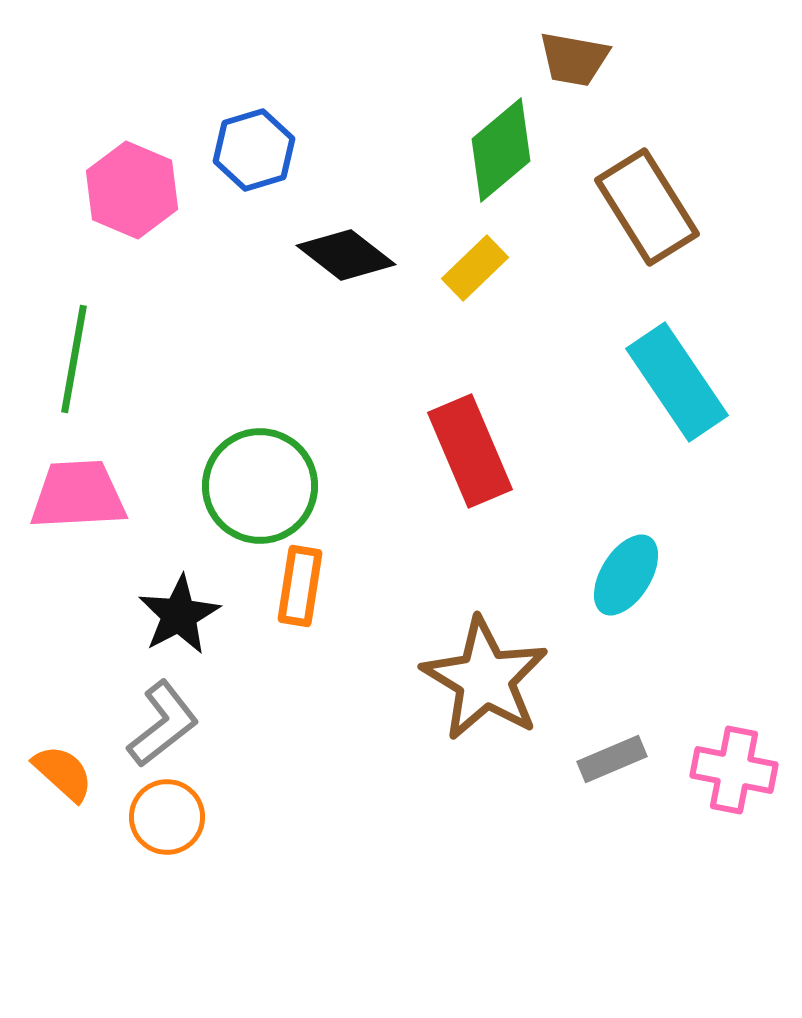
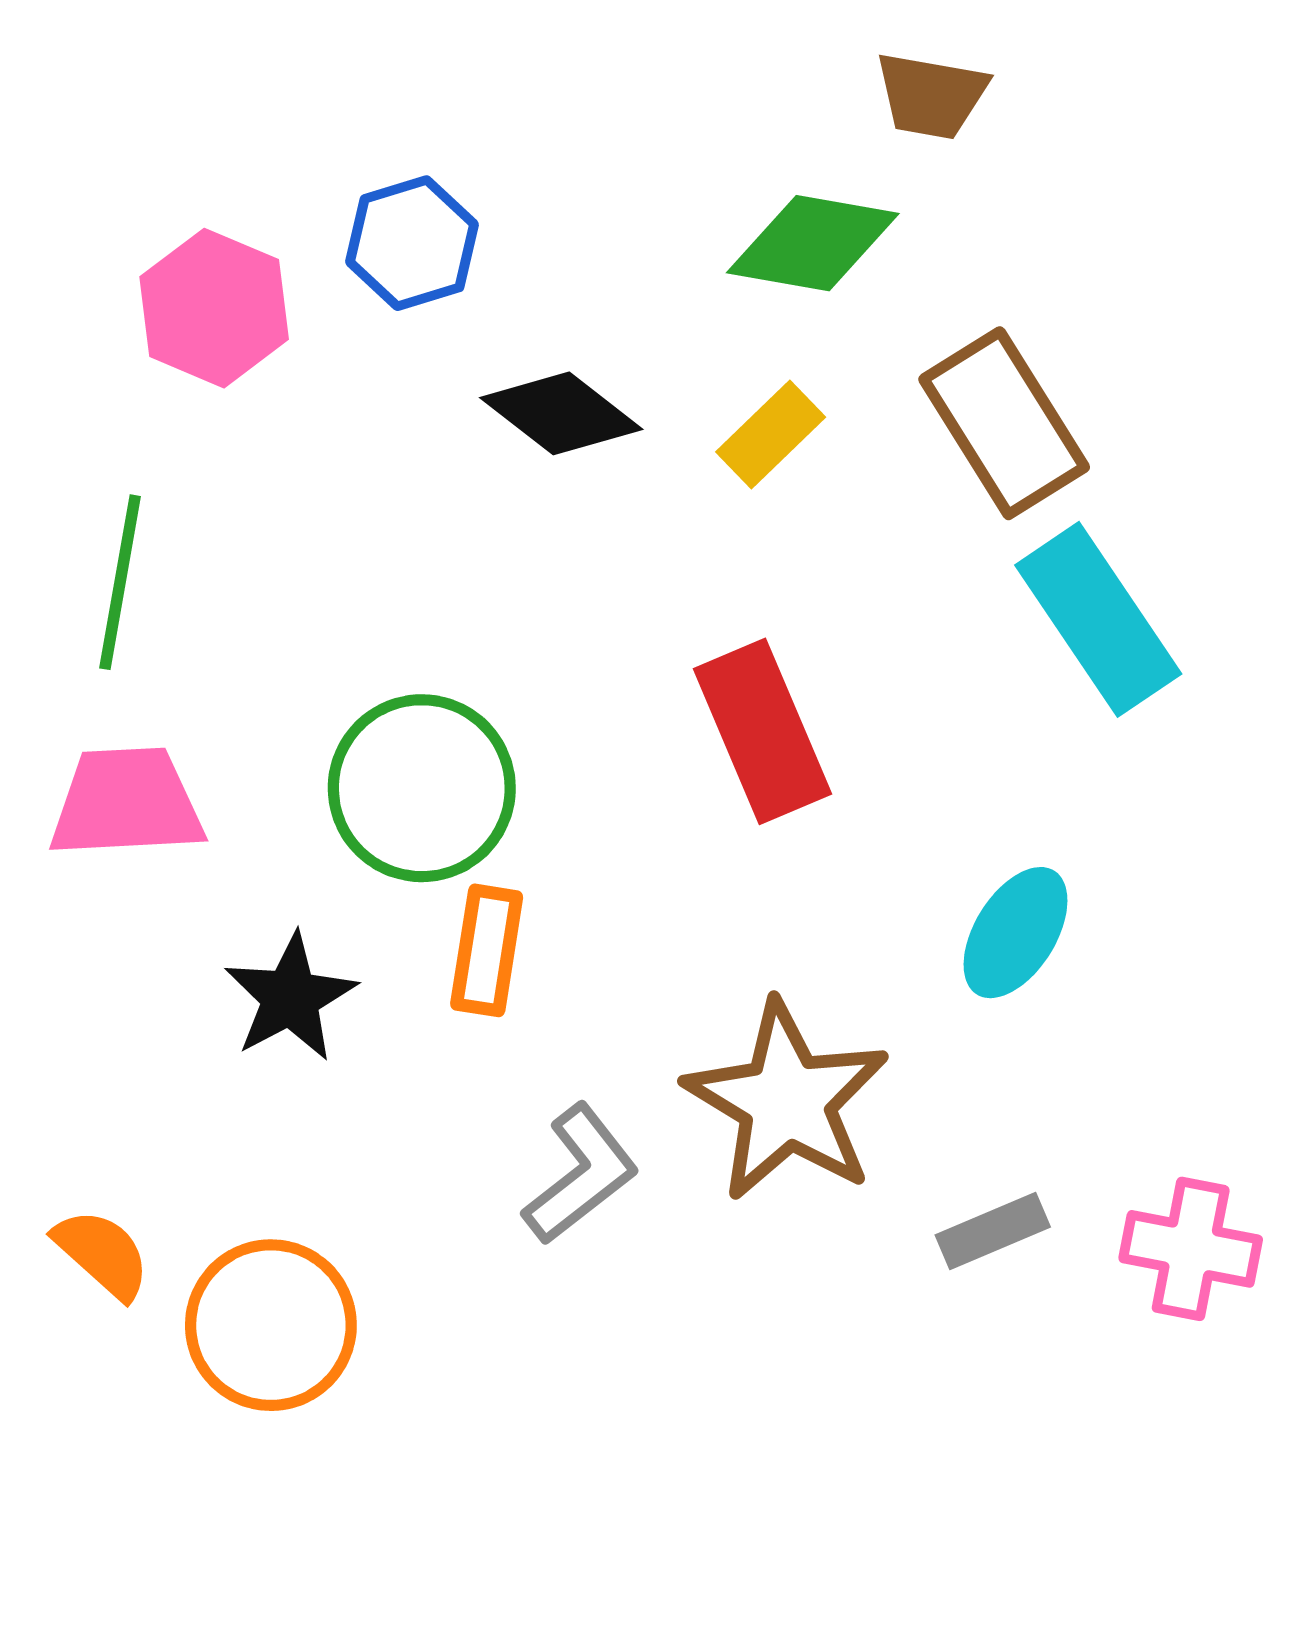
green diamond: (501, 150) -> (813, 243), turned 50
brown rectangle: (647, 207) -> (1004, 423), moved
gray L-shape: (163, 724) -> (581, 1174), moved
orange circle: (167, 817) -> (271, 1325), size x1.4

